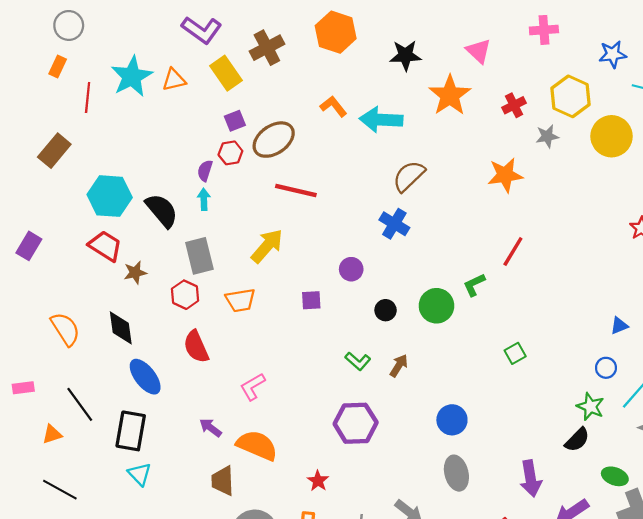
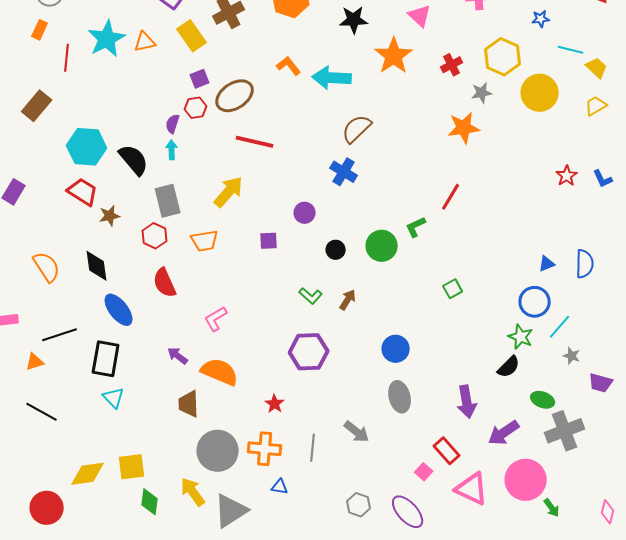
blue star: (613, 54) -> (541, 19), size x0.7
orange star: (505, 175) -> (464, 128), moved
blue circle: (606, 368) -> (535, 302), size x1.6
black line: (80, 404) -> (60, 335), turned -72

